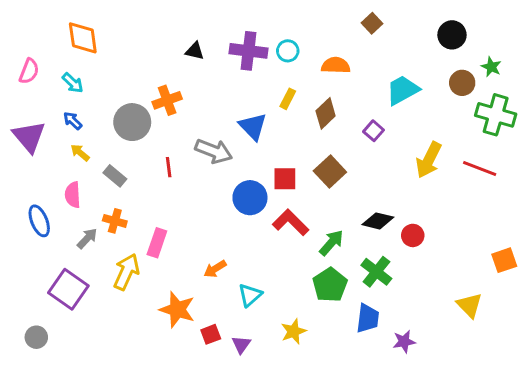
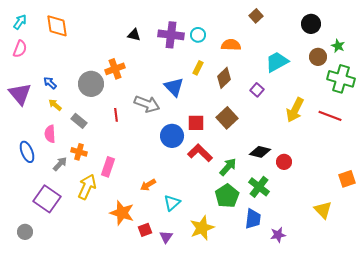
cyan arrow: (73, 83) -> (20, 22), moved, turned -98
yellow star: (294, 331) -> (202, 228), size x1.4

